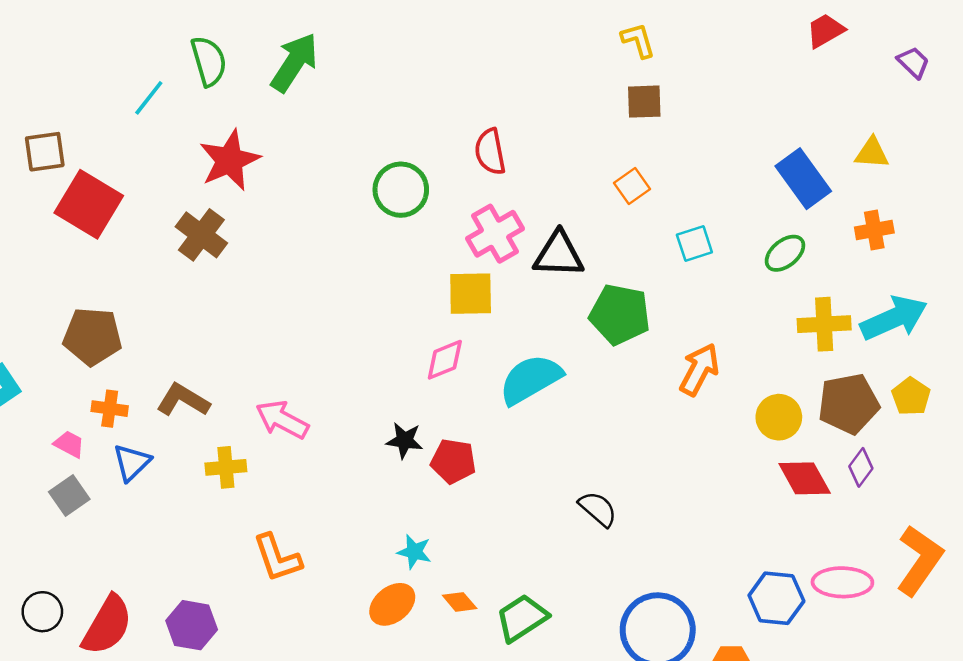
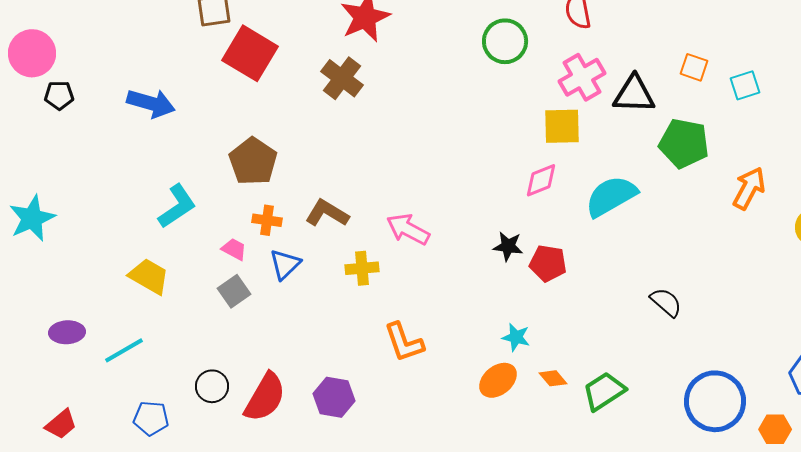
orange square: (632, 186) -> (694, 67), moved, turned -36
brown pentagon: (93, 336) -> (253, 161), turned 30

